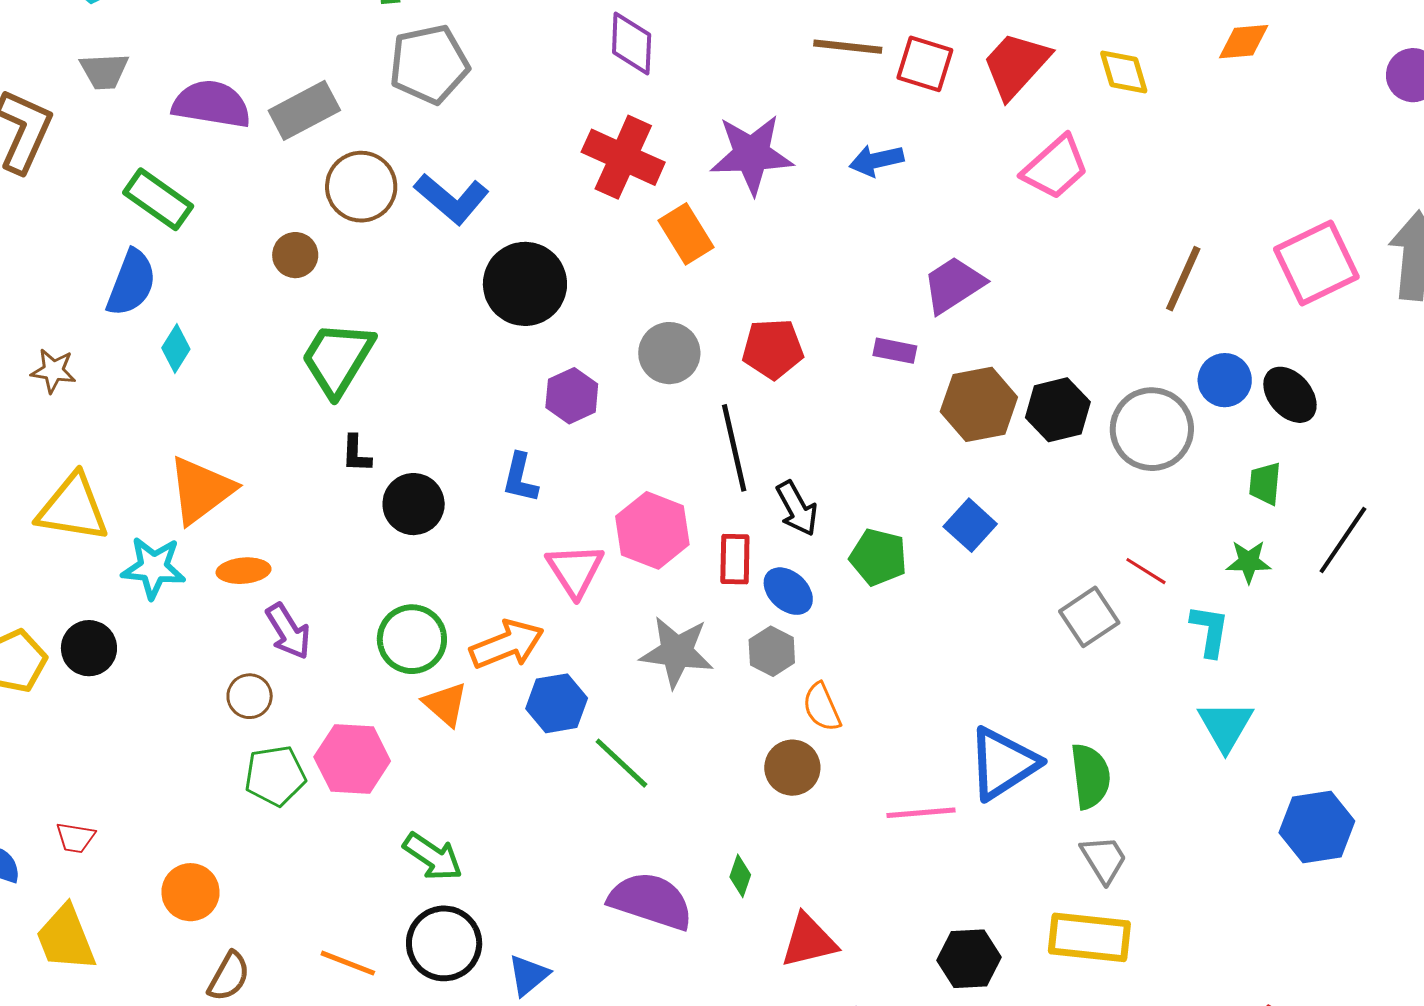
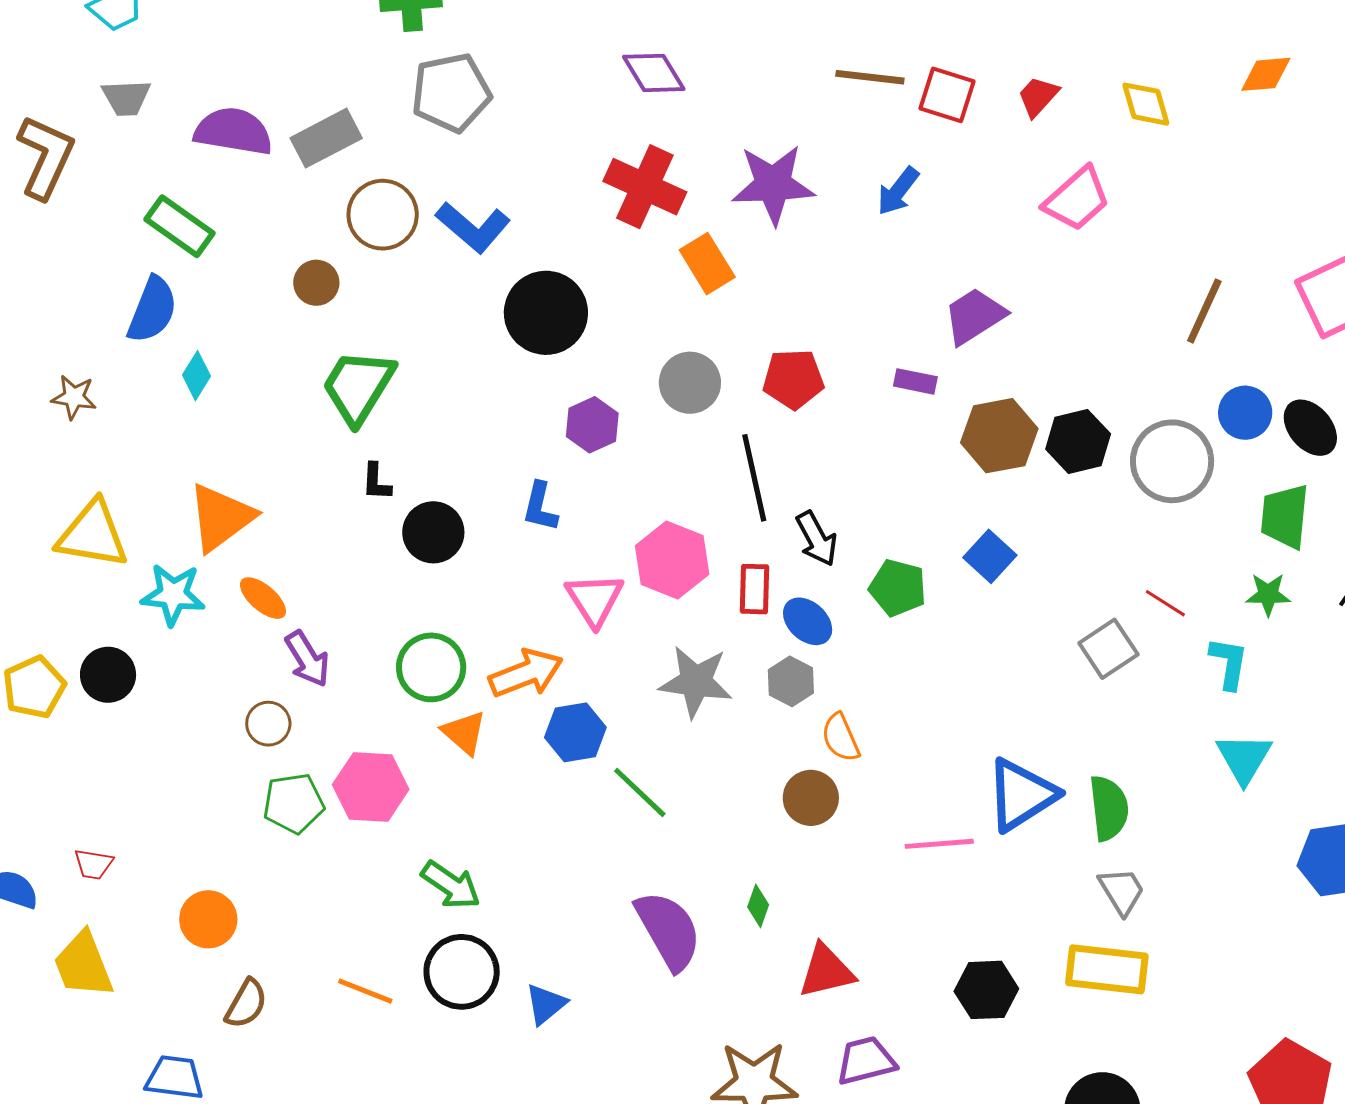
purple diamond: (632, 43) -> (654, 73), turned -34
red trapezoid: (1016, 65) -> (1038, 96), size x0.6
blue arrow: (876, 160) -> (898, 191), turned -40
green trapezoid: (1265, 484) -> (1285, 516), size x1.5
orange ellipse: (244, 571) -> (263, 598), turned 45
purple semicircle: (651, 901) -> (668, 930), turned 42

